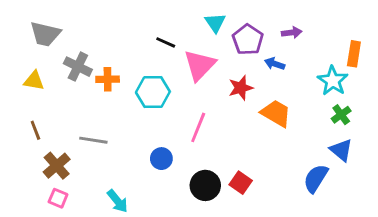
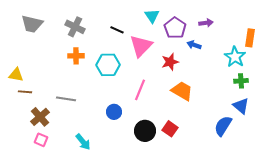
gray cross: (78, 67) -> (75, 27), moved
yellow triangle: (34, 81) -> (16, 75), moved
orange trapezoid: (276, 113) -> (182, 91), moved
green cross: (341, 115) -> (241, 81), turned 32
brown line: (35, 130) -> (25, 92), turned -64

